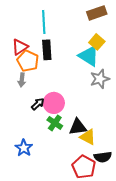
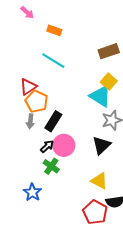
cyan line: (44, 22) -> (53, 61), turned -55
black rectangle: (47, 50) -> (53, 121), moved, turned 36
green cross: (55, 123) -> (51, 166), moved
black triangle: (78, 127) -> (101, 145), moved, turned -36

